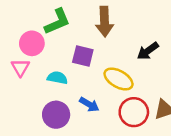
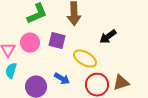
pink circle: (32, 43) -> (30, 43), moved
cyan semicircle: (57, 78) -> (11, 71), moved, turned -84

